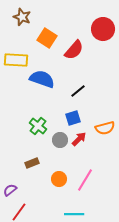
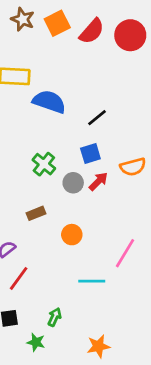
orange square: (47, 38) -> (57, 23), moved, turned 30
red semicircle: (74, 50) -> (92, 31), moved
pink line: (85, 180) -> (125, 253), moved

